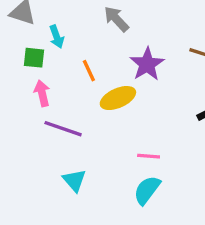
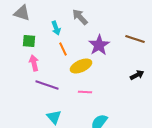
cyan arrow: (57, 37) -> (56, 28), moved
pink line: (149, 156) -> (85, 92), moved

